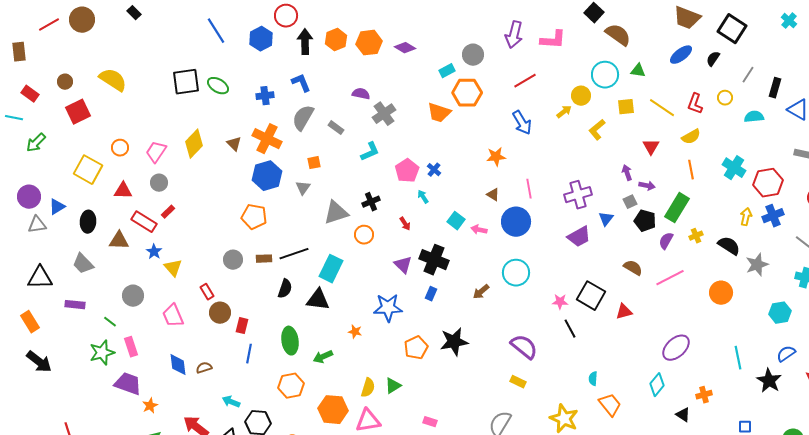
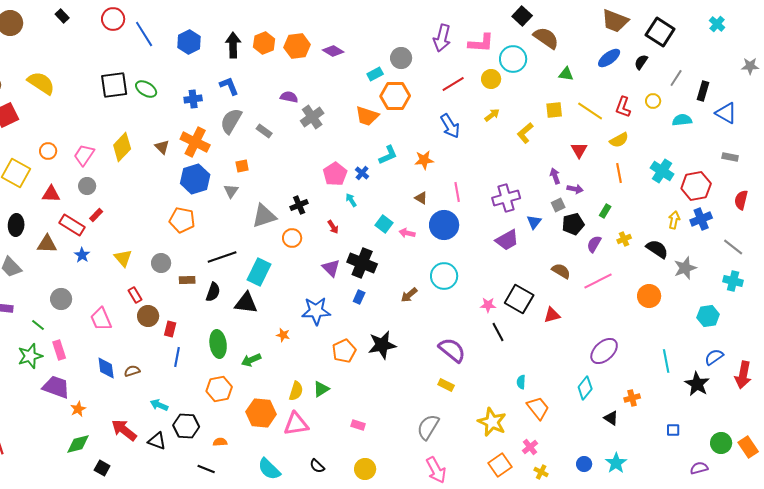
red circle: (286, 16) -> (113, 19), moved
cyan circle: (605, 75) -> (513, 59), moved
yellow circle: (581, 96) -> (491, 79), moved
cyan L-shape: (370, 152) -> (388, 155), moved
green rectangle: (677, 208) -> (605, 211), size x0.5
black pentagon: (645, 221) -> (573, 224), turned -30
brown rectangle: (264, 259) -> (187, 280), moved
yellow triangle: (173, 268) -> (123, 258), moved

